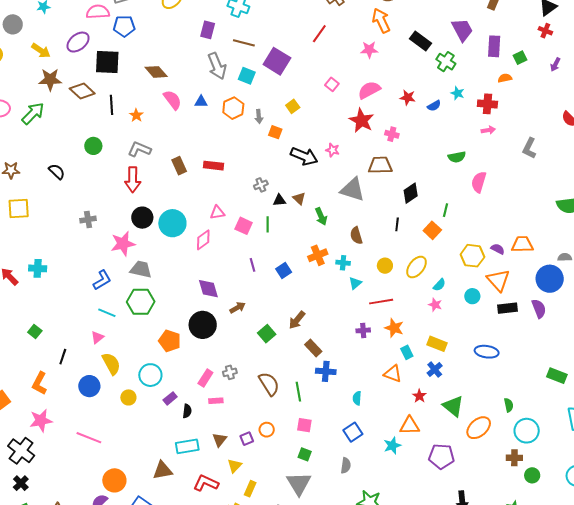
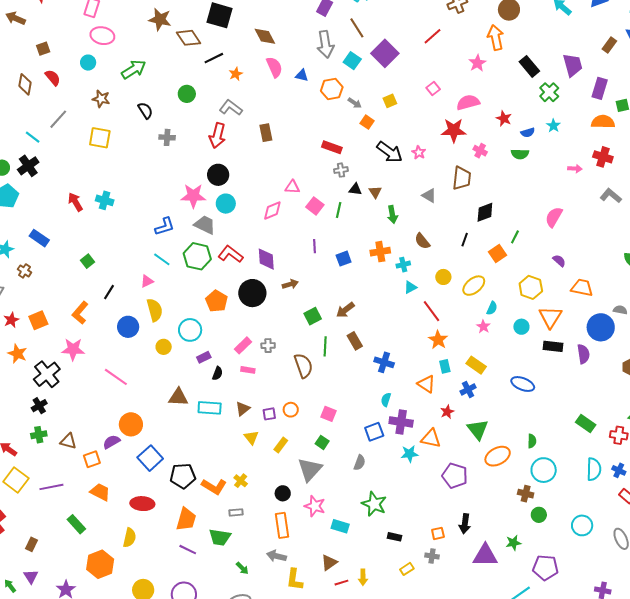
brown line: (244, 43) -> (357, 28), turned 30
pink star: (369, 50) -> (477, 63), turned 30
orange semicircle: (505, 78) -> (603, 122), size x1.6
red cross: (487, 104) -> (603, 157), moved
black line: (112, 105) -> (214, 58), turned 54
green arrow: (33, 113) -> (134, 69), moved
gray arrow: (259, 116) -> (355, 103), turned -64
red star: (361, 120) -> (454, 130), turned 30
gray L-shape: (529, 148) -> (611, 196), turned 90
green semicircle: (457, 157) -> (520, 154), moved
brown trapezoid: (380, 165) -> (462, 178), turned 85
red rectangle: (213, 166) -> (332, 147), moved
gray triangle: (352, 190) -> (429, 196), size x0.6
gray cross: (88, 219) -> (167, 137), moved
cyan circle: (172, 223) -> (226, 204), moved, size x0.7
brown semicircle: (356, 235) -> (422, 241), turned -36
purple semicircle: (498, 249) -> (559, 261), moved
cyan cross: (343, 263) -> (403, 265), turned -32
cyan semicircle: (439, 285) -> (492, 308), turned -32
red line: (381, 302) -> (431, 311), turned 50
purple cross: (363, 330) -> (401, 422), moved, size x1.6
blue cross: (326, 371) -> (384, 362), moved
green line: (298, 392) -> (325, 346), moved
yellow triangle: (235, 466) -> (251, 437), turned -35
brown triangle: (162, 470) -> (178, 397), moved
red L-shape: (206, 483) -> (231, 254), moved
yellow rectangle: (250, 489) -> (281, 445), moved

